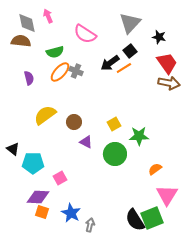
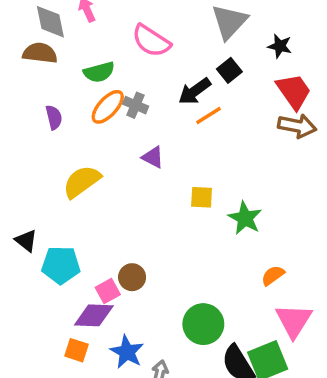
orange line: (124, 68) -> (209, 116), moved
brown circle: (74, 122) -> (132, 277), moved
yellow square: (114, 124) -> (202, 197), turned 32
green star: (139, 136) -> (245, 218), turned 30
purple triangle: (86, 142) -> (153, 157), moved
green circle: (115, 154) -> (203, 324), moved
purple diamond: (38, 197) -> (94, 315), moved

